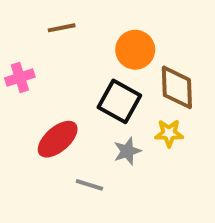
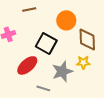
black square: (119, 101) -> (46, 43), moved
gray star: (127, 151) -> (62, 71), size x1.5

